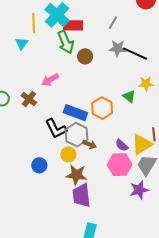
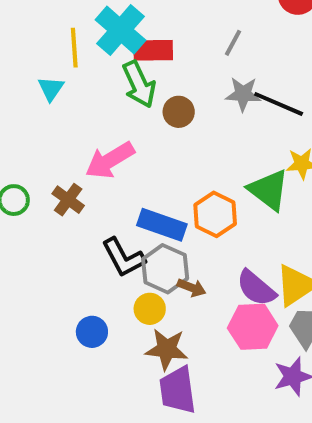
pink arrow: (50, 80) -> (110, 160), size x1.4
green triangle: (129, 96) -> (269, 190), size x1.6
purple semicircle: (122, 145) -> (256, 288), size x1.5

